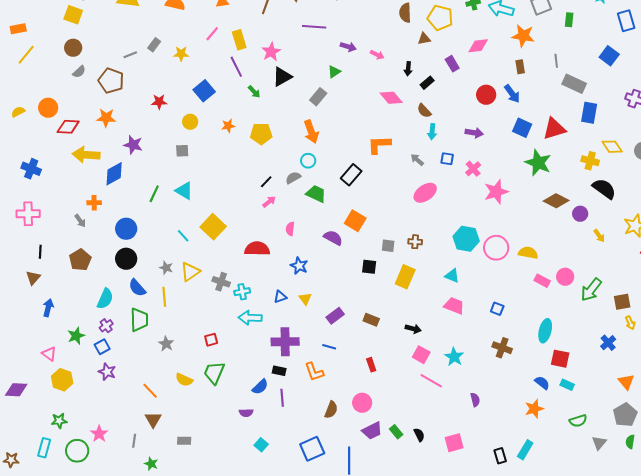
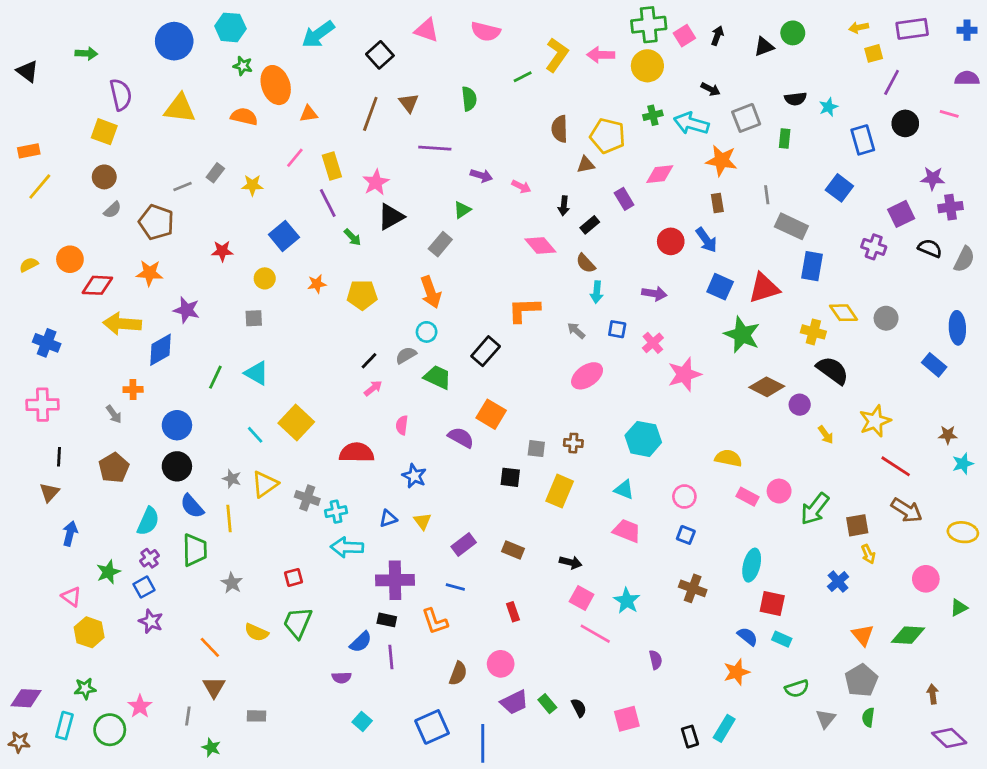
pink circle: (496, 248) -> (684, 497), moved, size x0.7
purple diamond: (16, 390) -> (26, 698), moved

